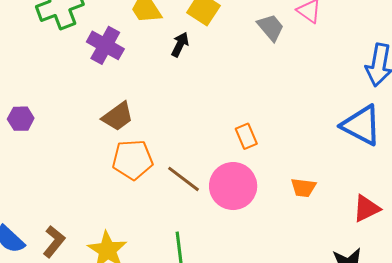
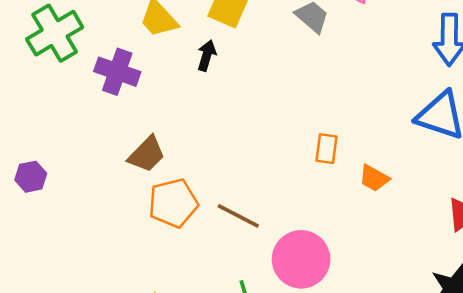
orange rectangle: (246, 136) -> (326, 149), moved, turned 40
pink circle: (233, 186) -> (301, 259), moved
orange trapezoid: (303, 188) -> (374, 178), moved, turned 32

